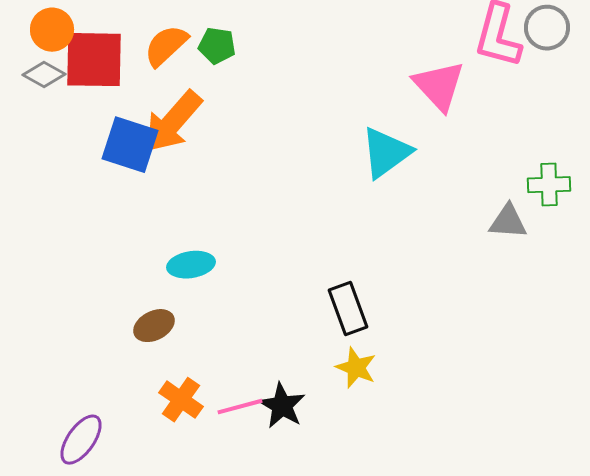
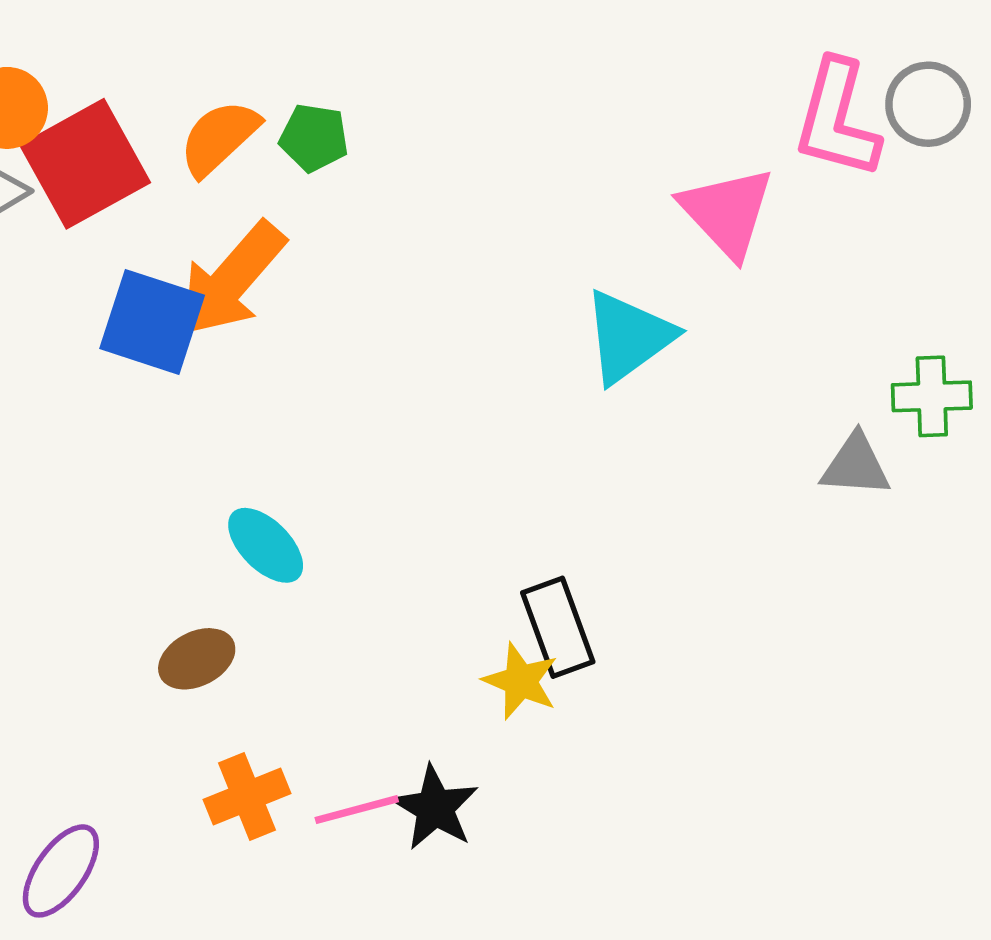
red square: (94, 60) -> (85, 164), turned -30
cyan ellipse: (191, 265) -> (266, 545), turned 54
yellow star: (356, 368) -> (521, 681), moved
orange cross: (181, 400) -> (247, 797), turned 33

